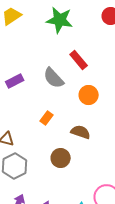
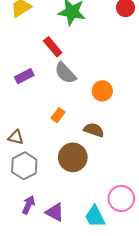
red rectangle: (79, 60) -> (53, 47), moved
brown circle: (61, 158) -> (73, 157), size x1.4

